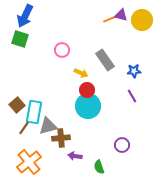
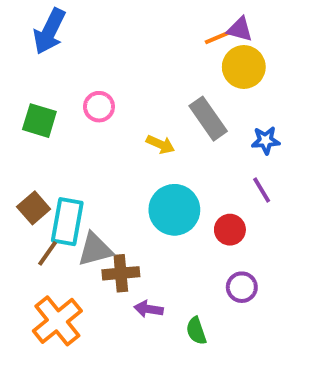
yellow circle: (142, 20) -> (244, 67), moved
green square: (20, 39) -> (39, 121), moved
pink circle: (62, 50) -> (99, 107), moved
red circle: (87, 90) -> (230, 230), moved

